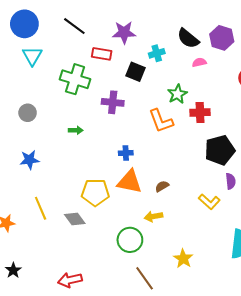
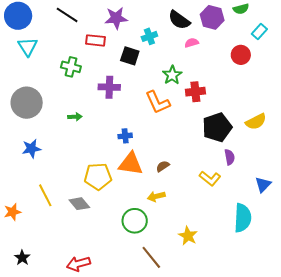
green cross: (75, 79) -> (71, 67), size x0.7
gray circle: (28, 113) -> (27, 103), size x1.8

